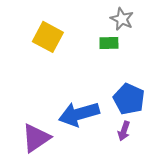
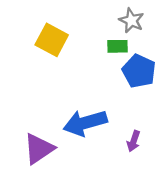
blue pentagon: (129, 99) -> (139, 71), moved

